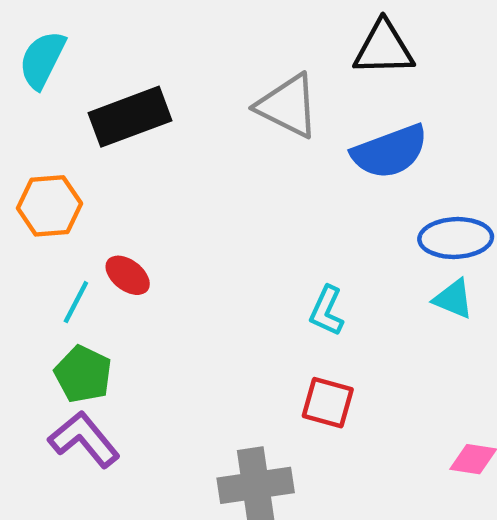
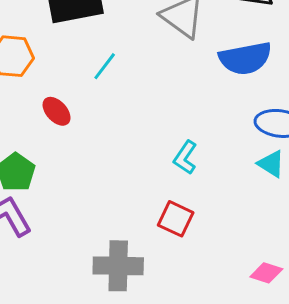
cyan line: (76, 302) -> (105, 66), moved

